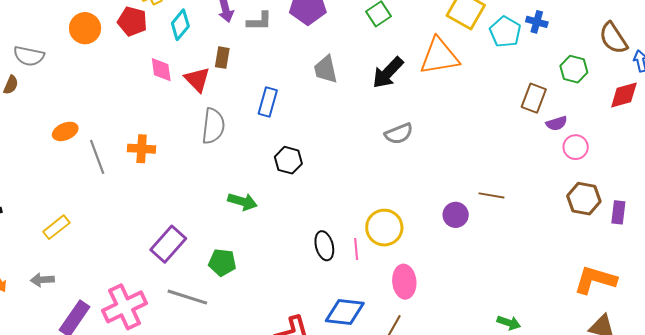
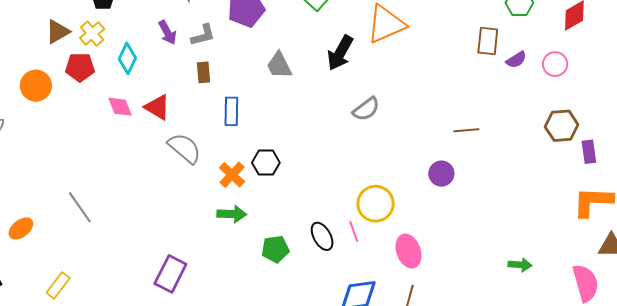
brown rectangle: (222, 58) -> (204, 72), moved
gray semicircle: (213, 126) -> (184, 148), turned -42
orange ellipse: (65, 131) -> (21, 228), moved
pink circle: (576, 147) -> (555, 64), moved
orange cross: (142, 149) -> (232, 175), moved, turned -36
brown line: (491, 195) -> (466, 130), moved
purple rectangle: (618, 212) -> (589, 152), moved
green pentagon: (222, 262) -> (275, 249), moved

